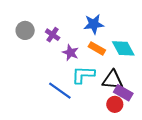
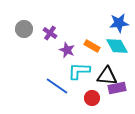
blue star: (94, 24) -> (119, 23), moved
purple rectangle: (123, 93) -> (117, 88), turned -42
red circle: (115, 104) -> (92, 98), moved

